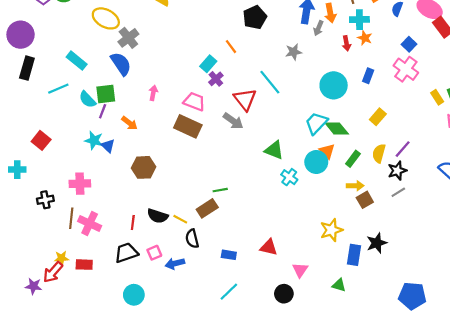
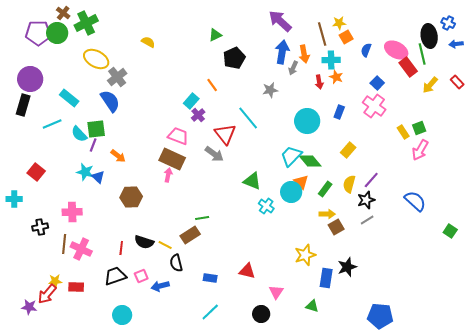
purple circle: (21, 35) -> (30, 79), moved
pink arrow: (153, 93) -> (168, 175), moved

